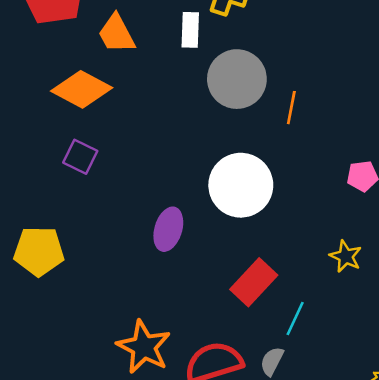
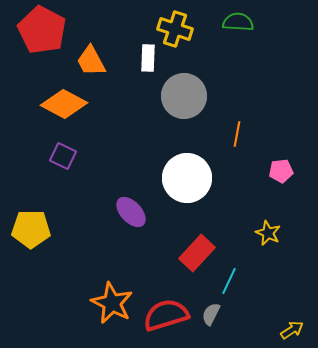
orange line: (291, 108) -> (237, 134), moved
purple ellipse: (168, 229) -> (131, 212), turned -60

